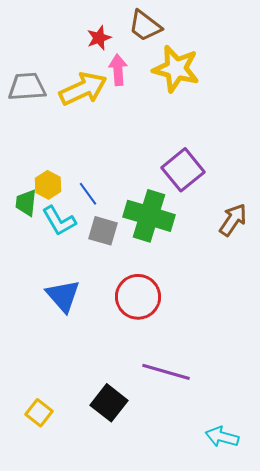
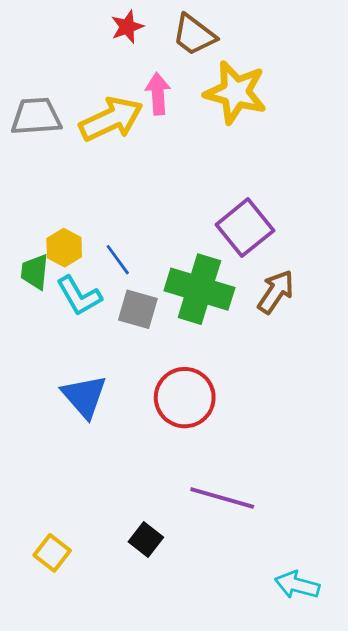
red star: (99, 38) -> (127, 27), moved
brown arrow: (233, 220) -> (276, 292), moved
black square: (109, 403) -> (146, 539), size x0.7

